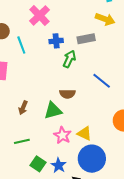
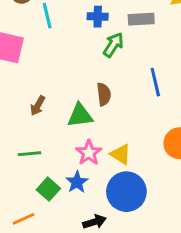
blue line: (102, 81) -> (155, 82), turned 30
brown semicircle: (67, 94) -> (104, 94), turned -105
blue star: (59, 165) -> (77, 182), moved

